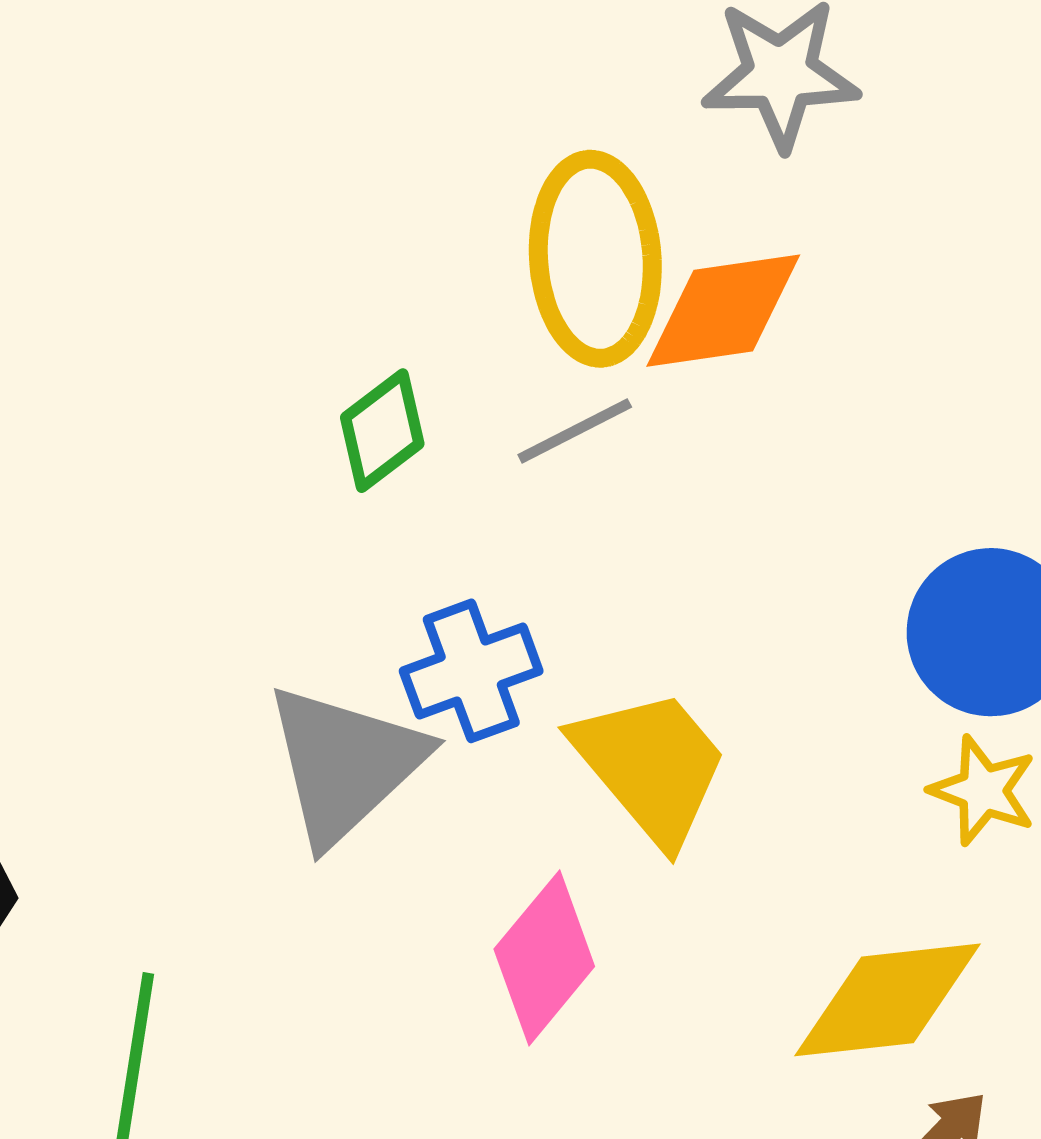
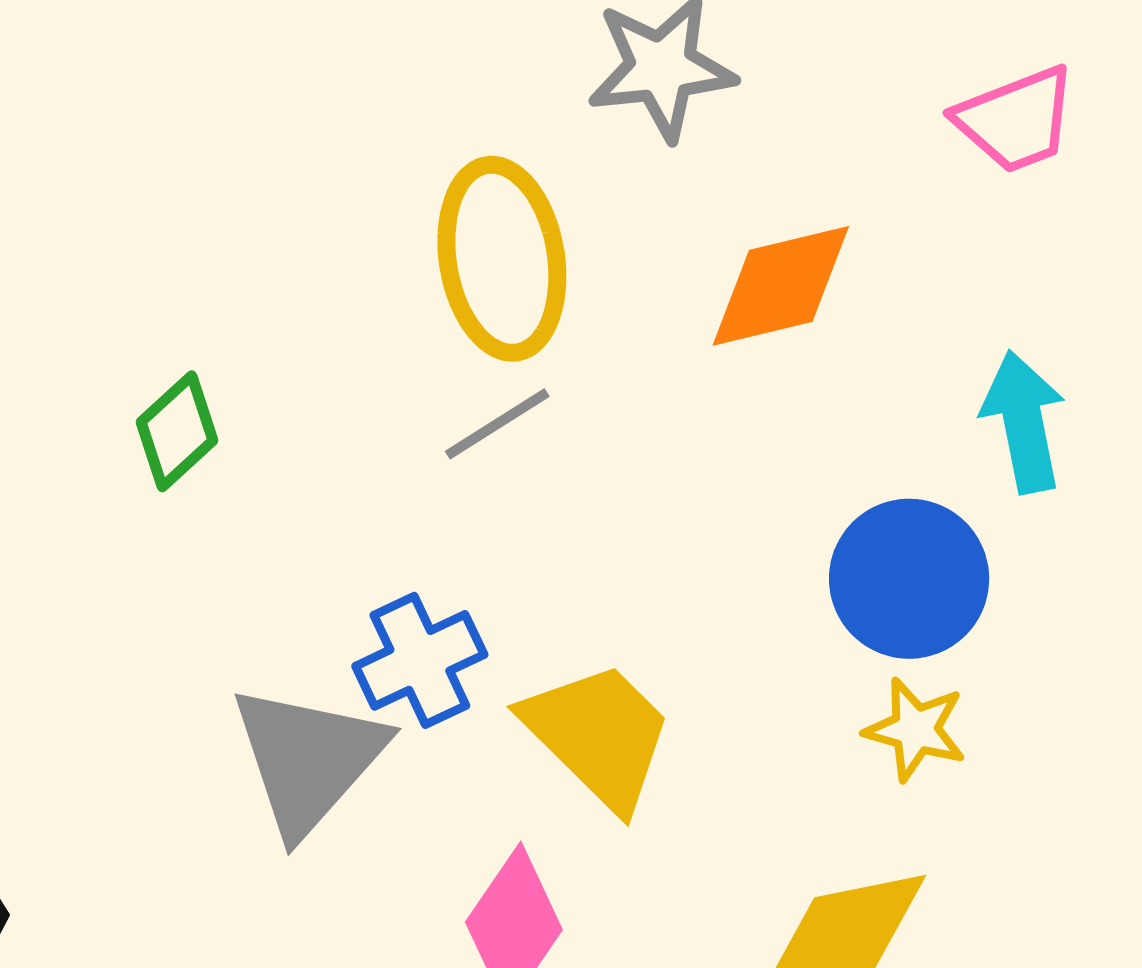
orange diamond: (723, 311) -> (781, 286), moved
green diamond: (382, 431) -> (177, 431), moved

